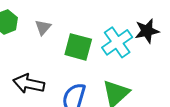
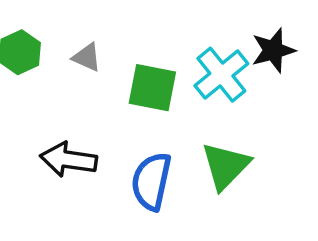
gray triangle: (43, 27) -> (87, 57), turned -42

